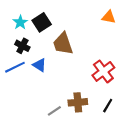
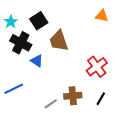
cyan star: (20, 22) -> (11, 22), moved
black cross: (22, 46) -> (21, 43), size x1.5
blue line: (15, 67) -> (14, 89), moved

